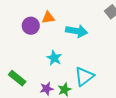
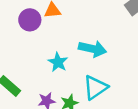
cyan arrow: (77, 31) -> (93, 49), moved

